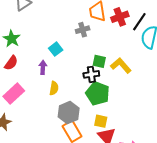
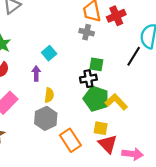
black line: (139, 22) -> (134, 56), moved
gray cross: (83, 30) -> (87, 32), moved, turned 32
yellow L-shape: (121, 66) -> (116, 102), moved
gray hexagon: (69, 113) -> (46, 118), moved

